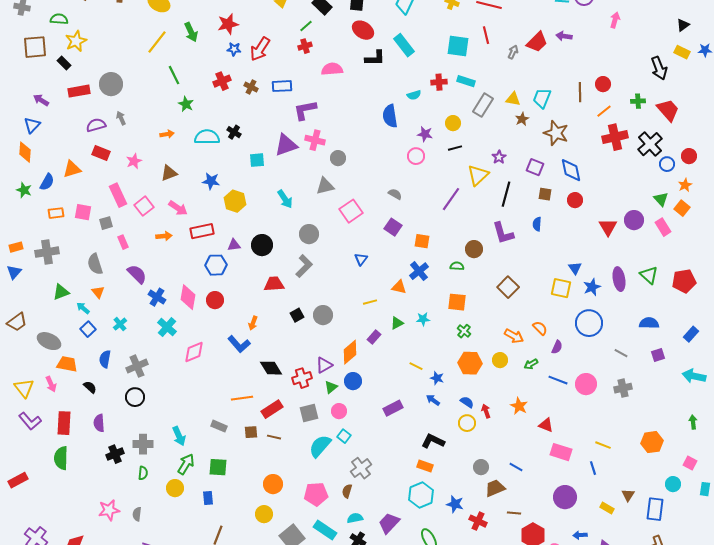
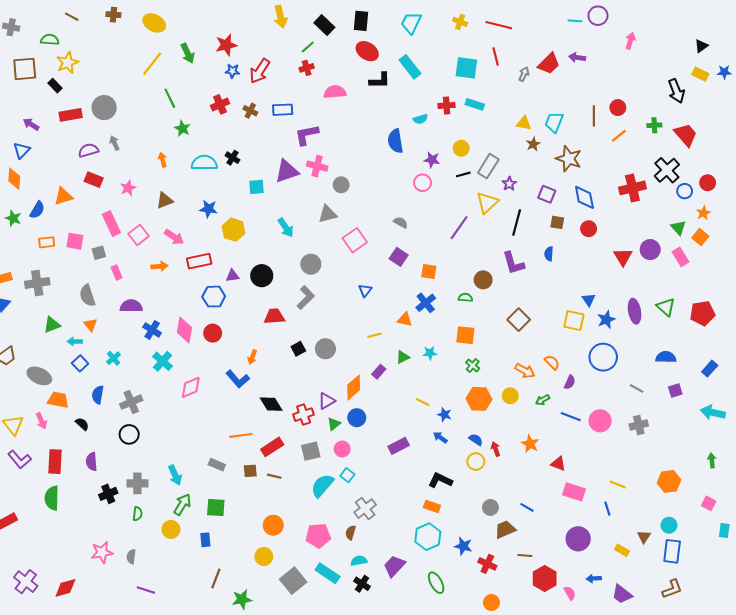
gray rectangle: (483, 105) -> (488, 166), moved
orange arrow: (167, 134) -> (163, 160), turned -96
red cross: (615, 137) -> (632, 188), moved
purple semicircle: (137, 274) -> (131, 306), turned -45
cyan arrow: (83, 308) -> (75, 341), turned -40
cyan circle: (673, 484) -> (669, 525), moved

